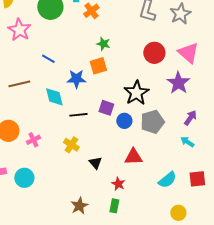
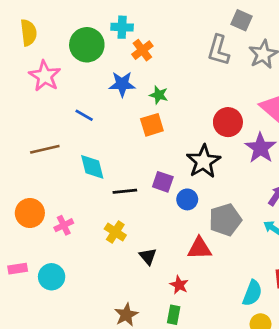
red circle: (154, 53) -> (228, 122), moved
blue star: (76, 79) -> (122, 84), moved
gray pentagon: (152, 122) -> (225, 220), moved
cyan semicircle: (167, 180) -> (252, 293), moved, turned -30

